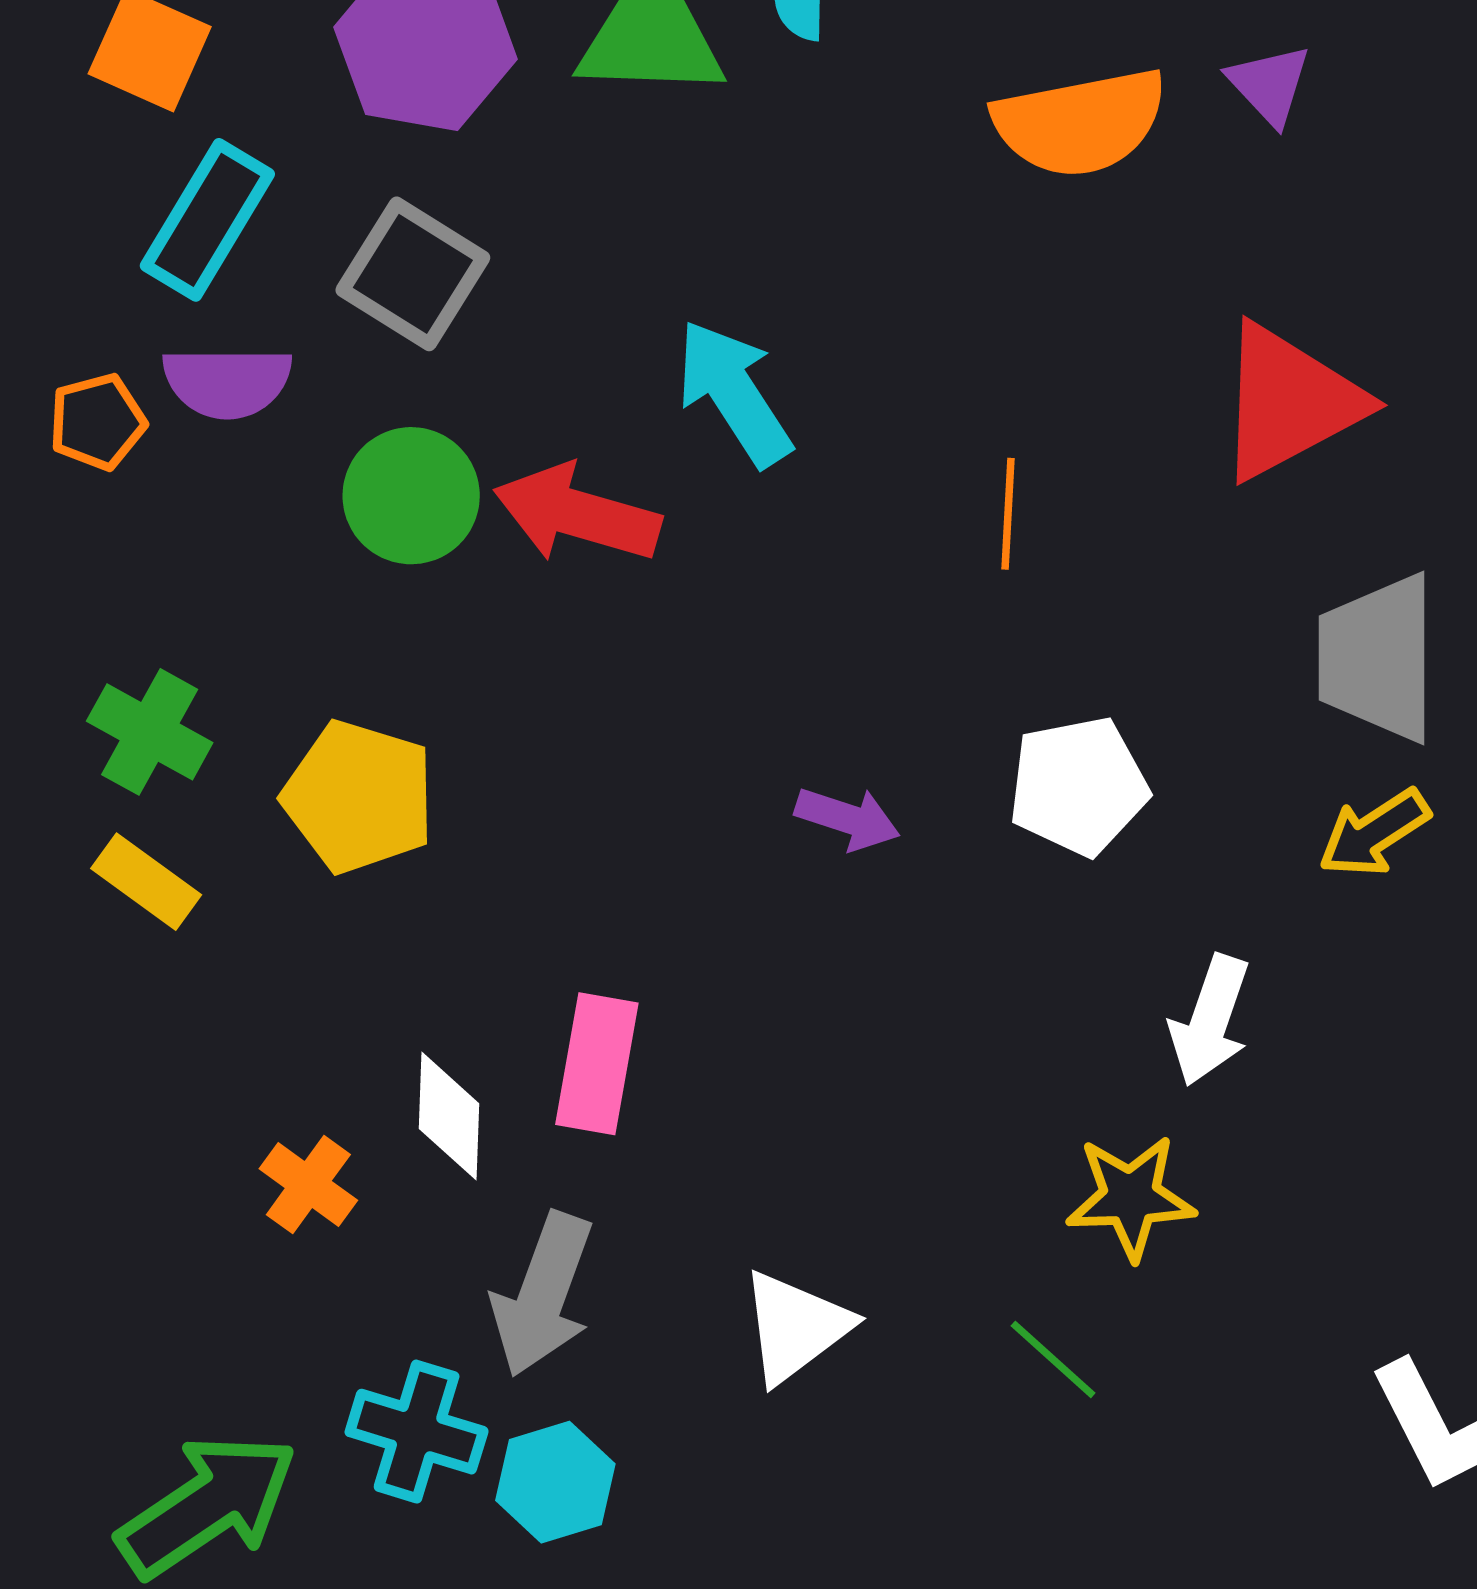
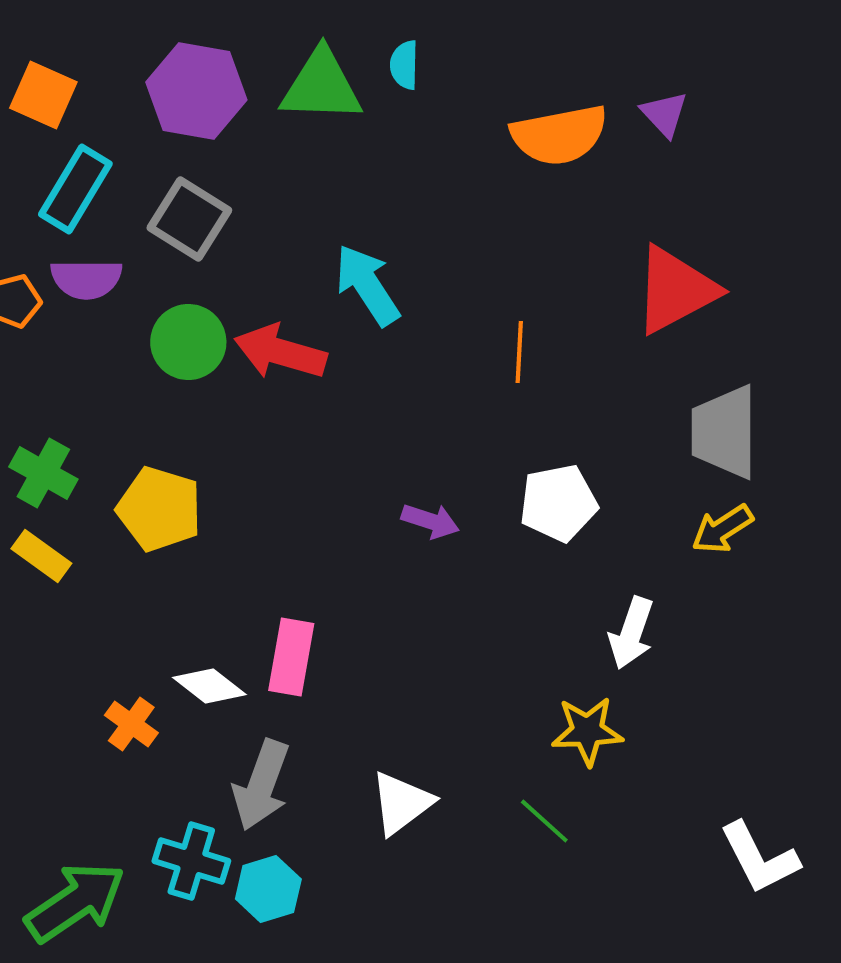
white diamond: (449, 1116) -> (209, 686), turned -54

